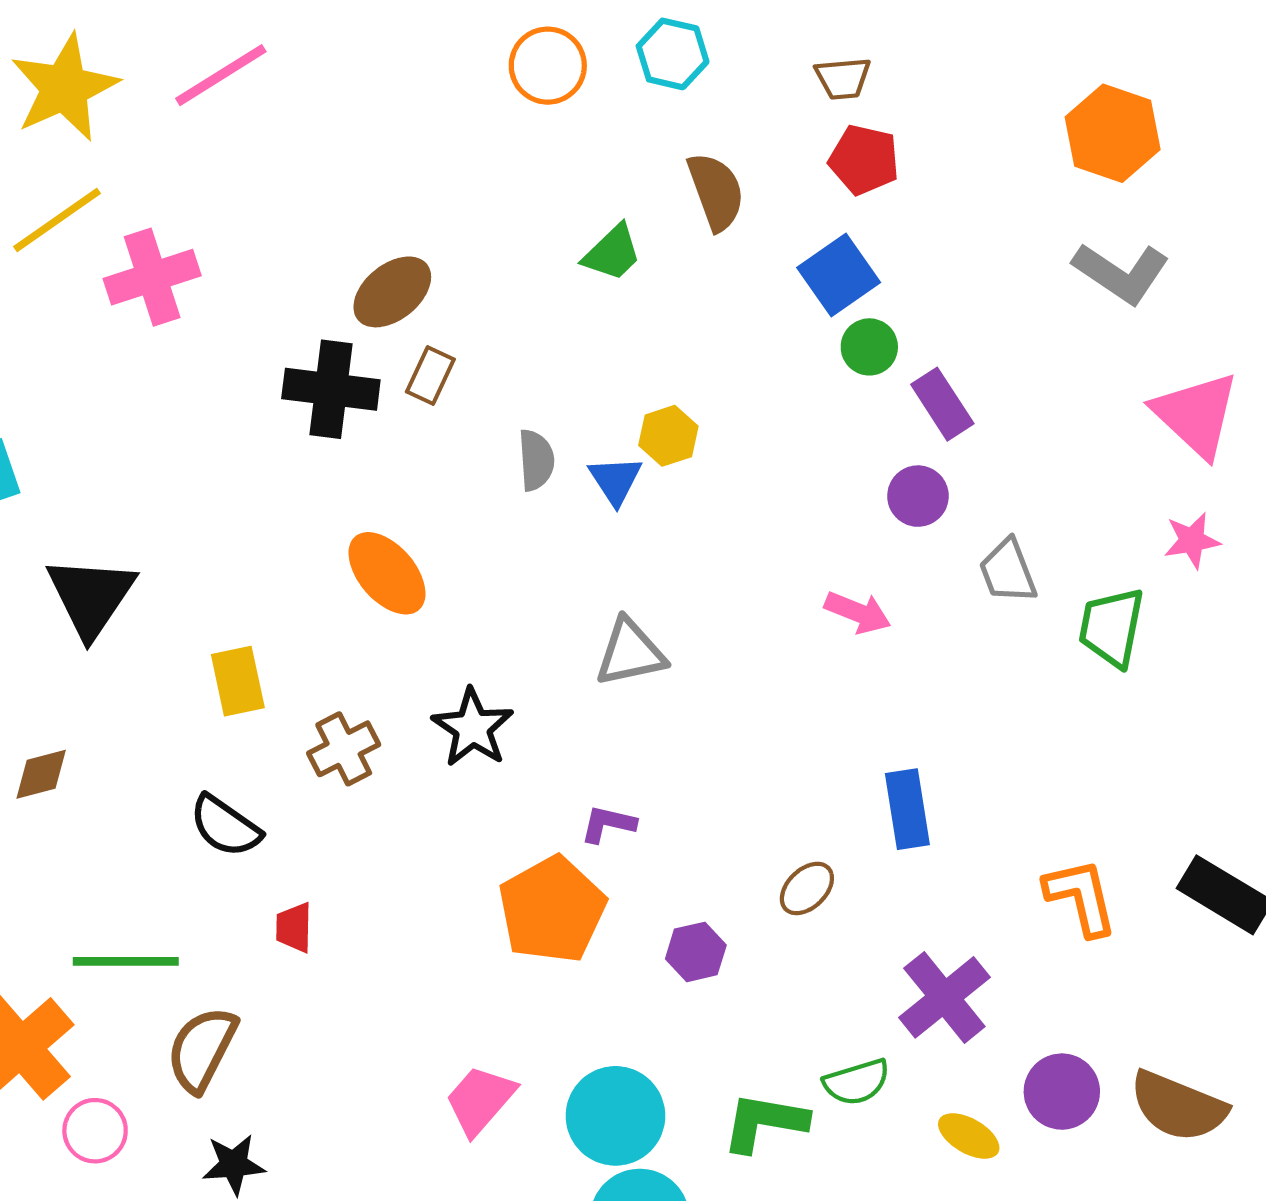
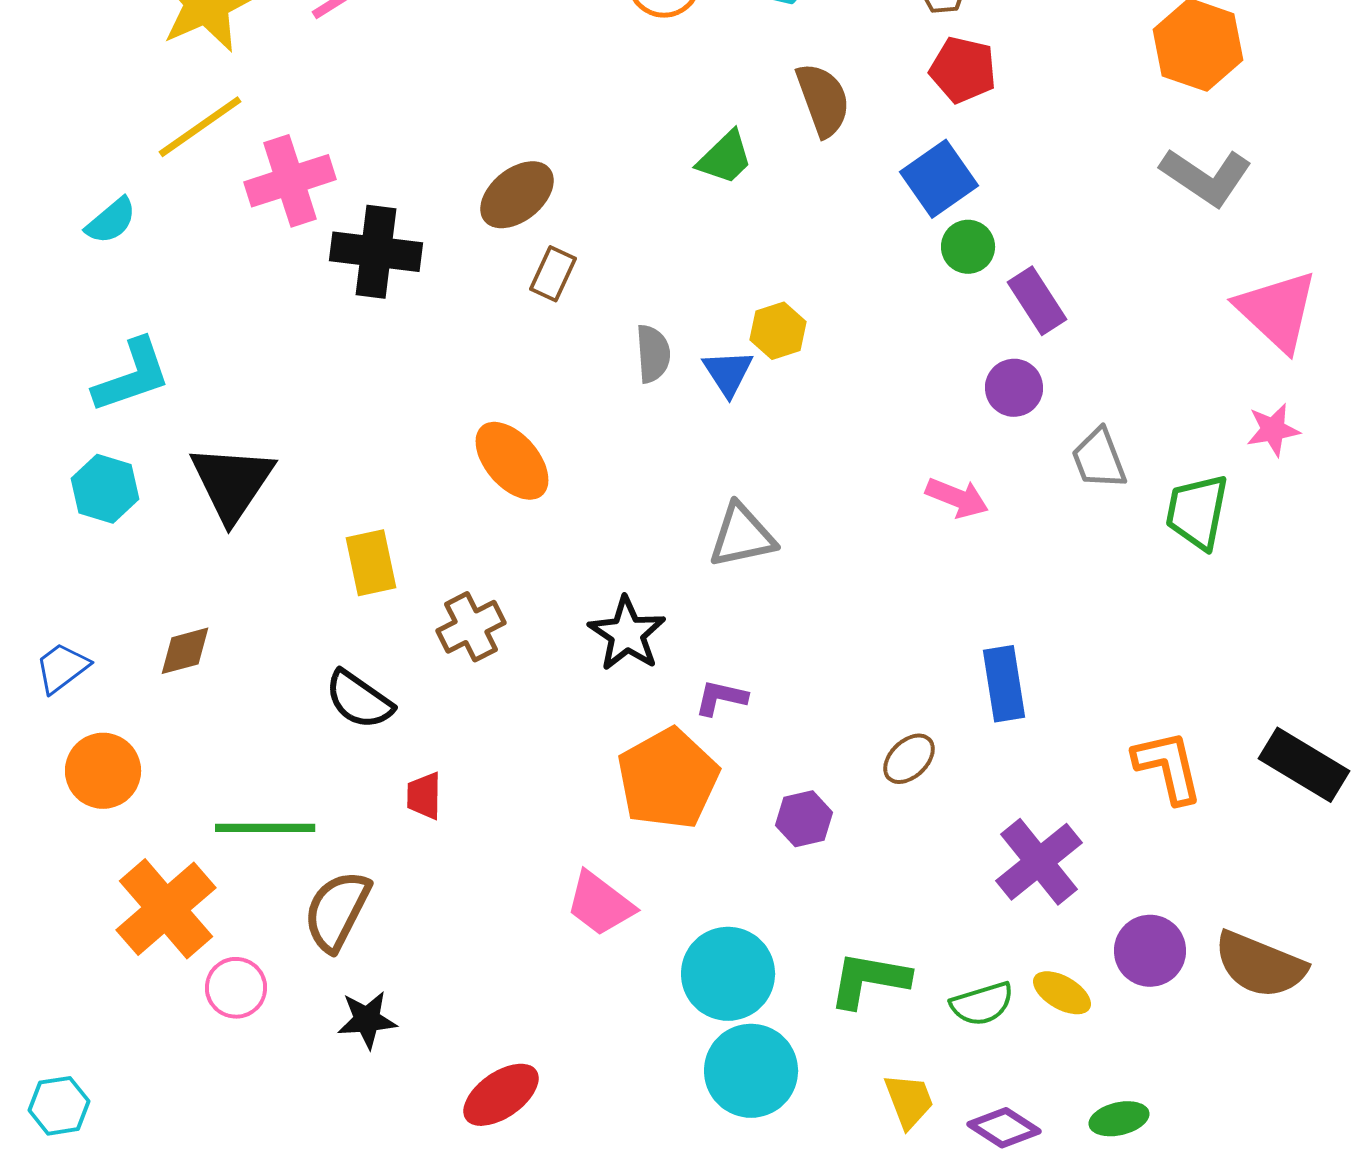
black cross: (331, 389) -> (376, 252), moved
black star: (473, 728) -> (627, 634), moved
green semicircle: (857, 1082) -> (982, 1004), moved
pink trapezoid: (480, 1100) -> (600, 904), moved, turned -94

